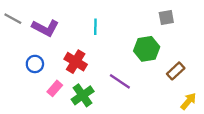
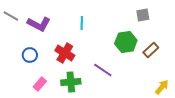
brown rectangle: (176, 71) -> (151, 50), moved
pink rectangle: (55, 88) -> (40, 84), moved
green cross: (83, 95) -> (71, 82), turned 30

